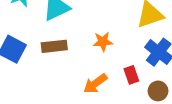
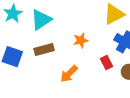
orange arrow: (95, 84) -> (69, 74), moved

